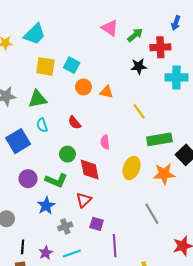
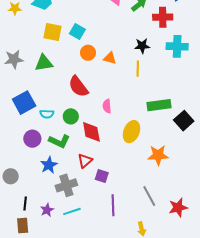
black star: (139, 66) -> (142, 46), moved
yellow line: (139, 111) -> (138, 69), moved, turned 35
red semicircle: (74, 123) -> (78, 87), size x1.6
cyan semicircle: (42, 125) -> (47, 114), moved, turned -72
orange star: (164, 174) -> (158, 155), moved
gray line: (152, 214) -> (149, 196), moved
purple square: (97, 224) -> (102, 176), moved
gray cross: (65, 226) -> (66, 185), size x1.5

